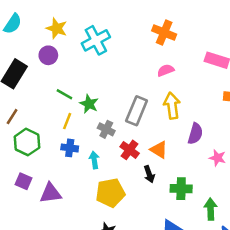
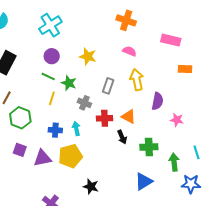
yellow star: (57, 28) -> (88, 56), moved
cyan cross: (96, 40) -> (50, 25), moved
purple circle: (48, 55) -> (52, 56), moved
pink semicircle: (166, 70) -> (130, 51), turned 48
gray rectangle: (137, 111) -> (108, 86), size x0.7
blue cross: (70, 148) -> (55, 130), moved
red cross: (130, 150) -> (105, 118), turned -35
yellow pentagon: (110, 193) -> (70, 156), moved

